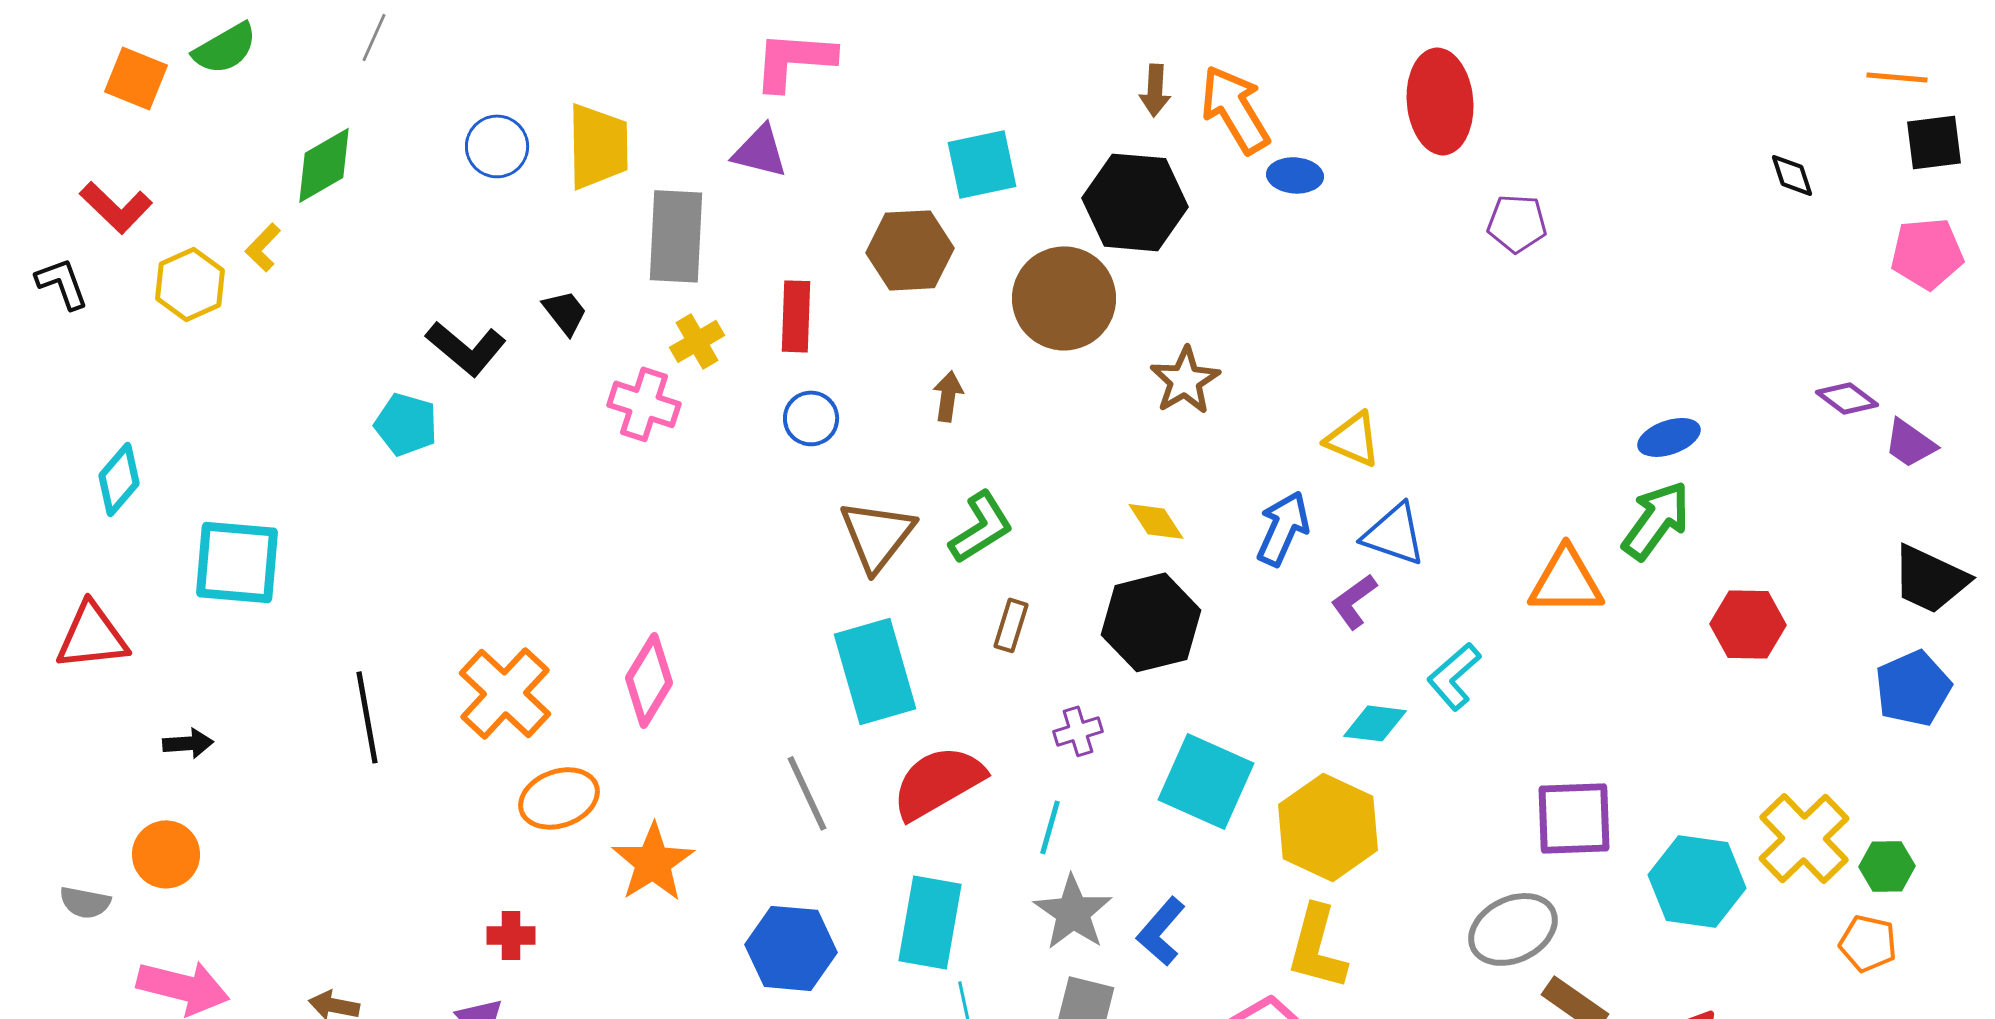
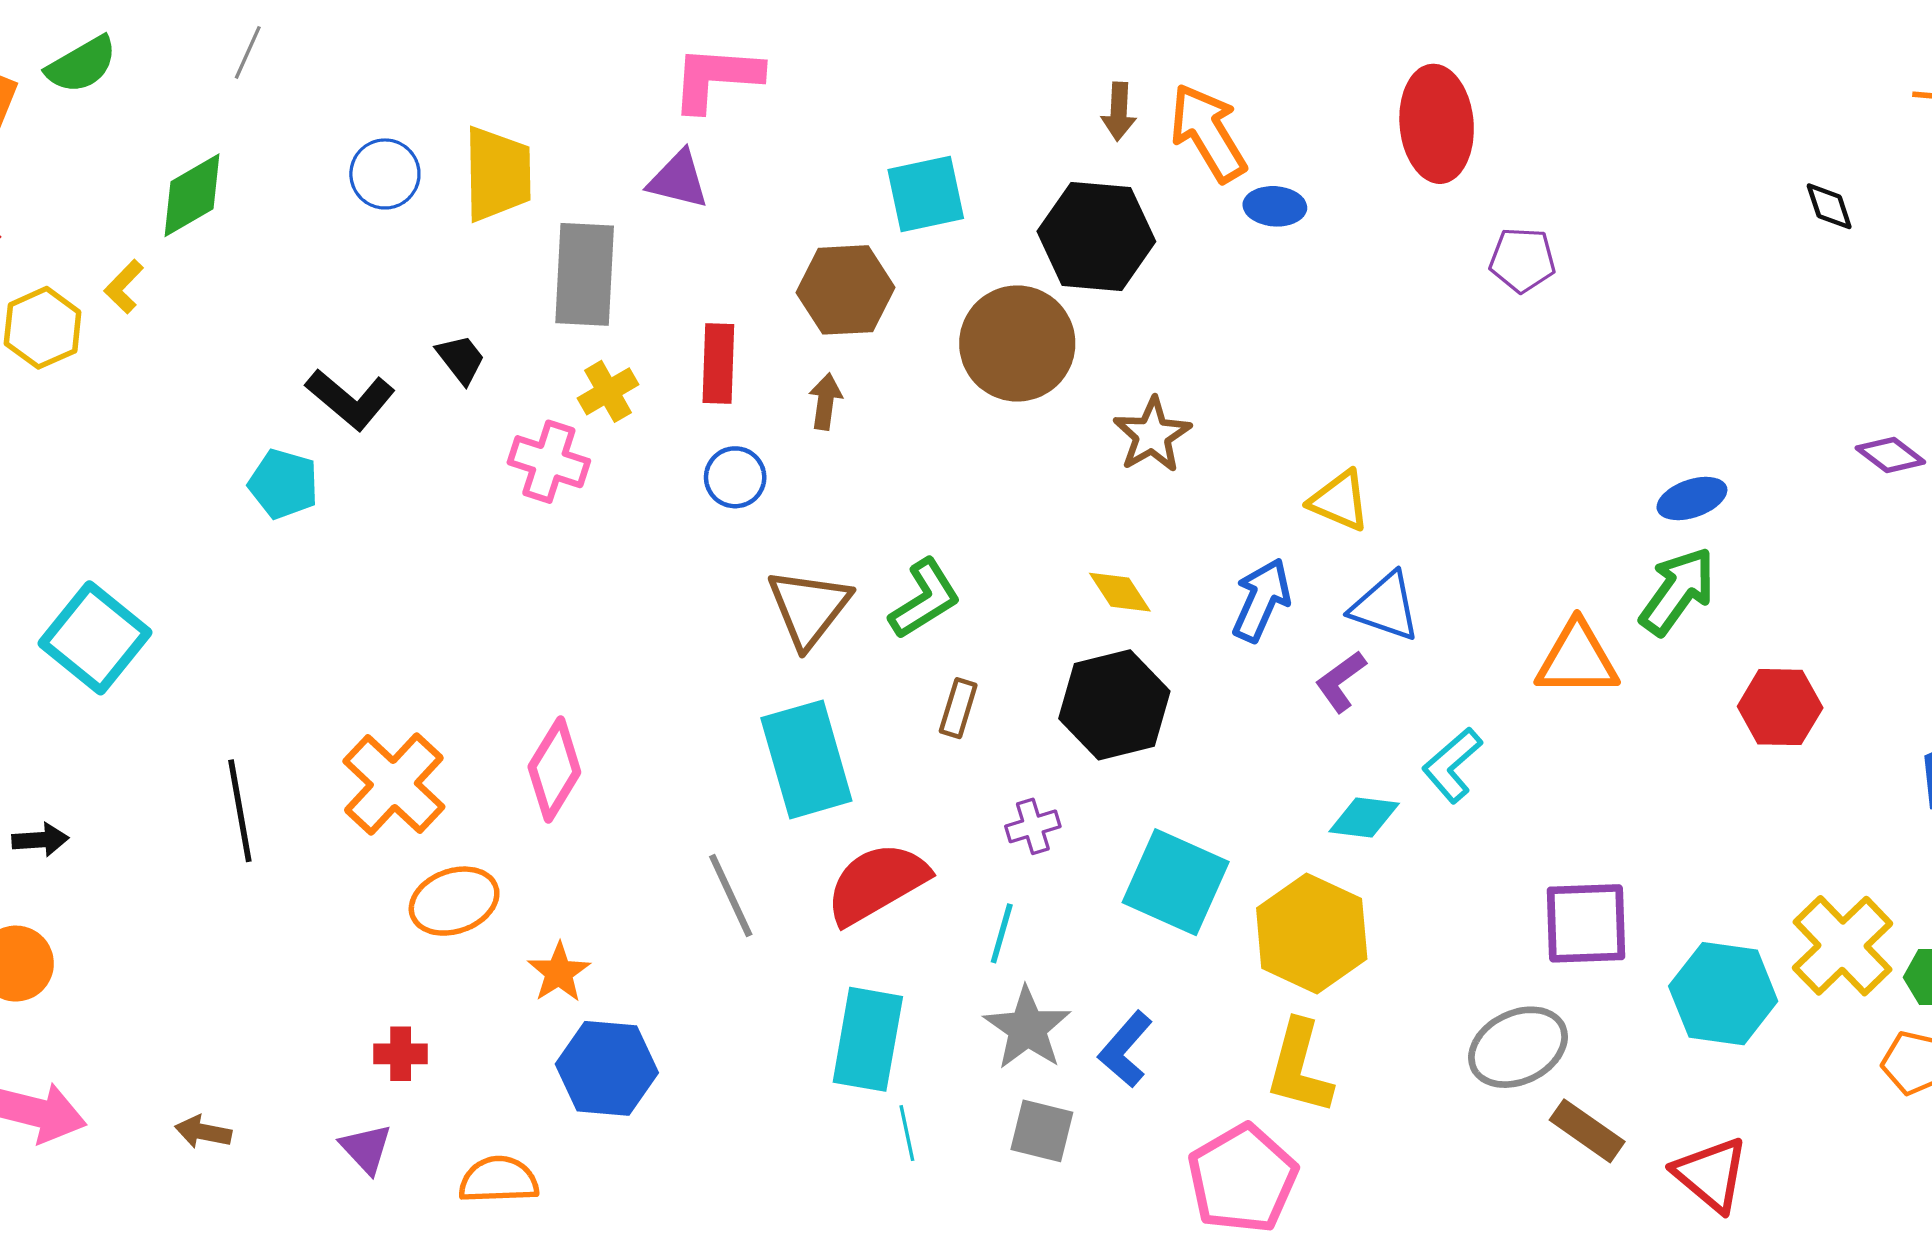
brown arrow: (948, 396) -> (825, 401), moved
cyan square: (237, 562) -> (95, 638), turned 34
orange star: (653, 862) -> (559, 972), size x0.7
blue hexagon: (791, 948) -> (607, 1068), moved

